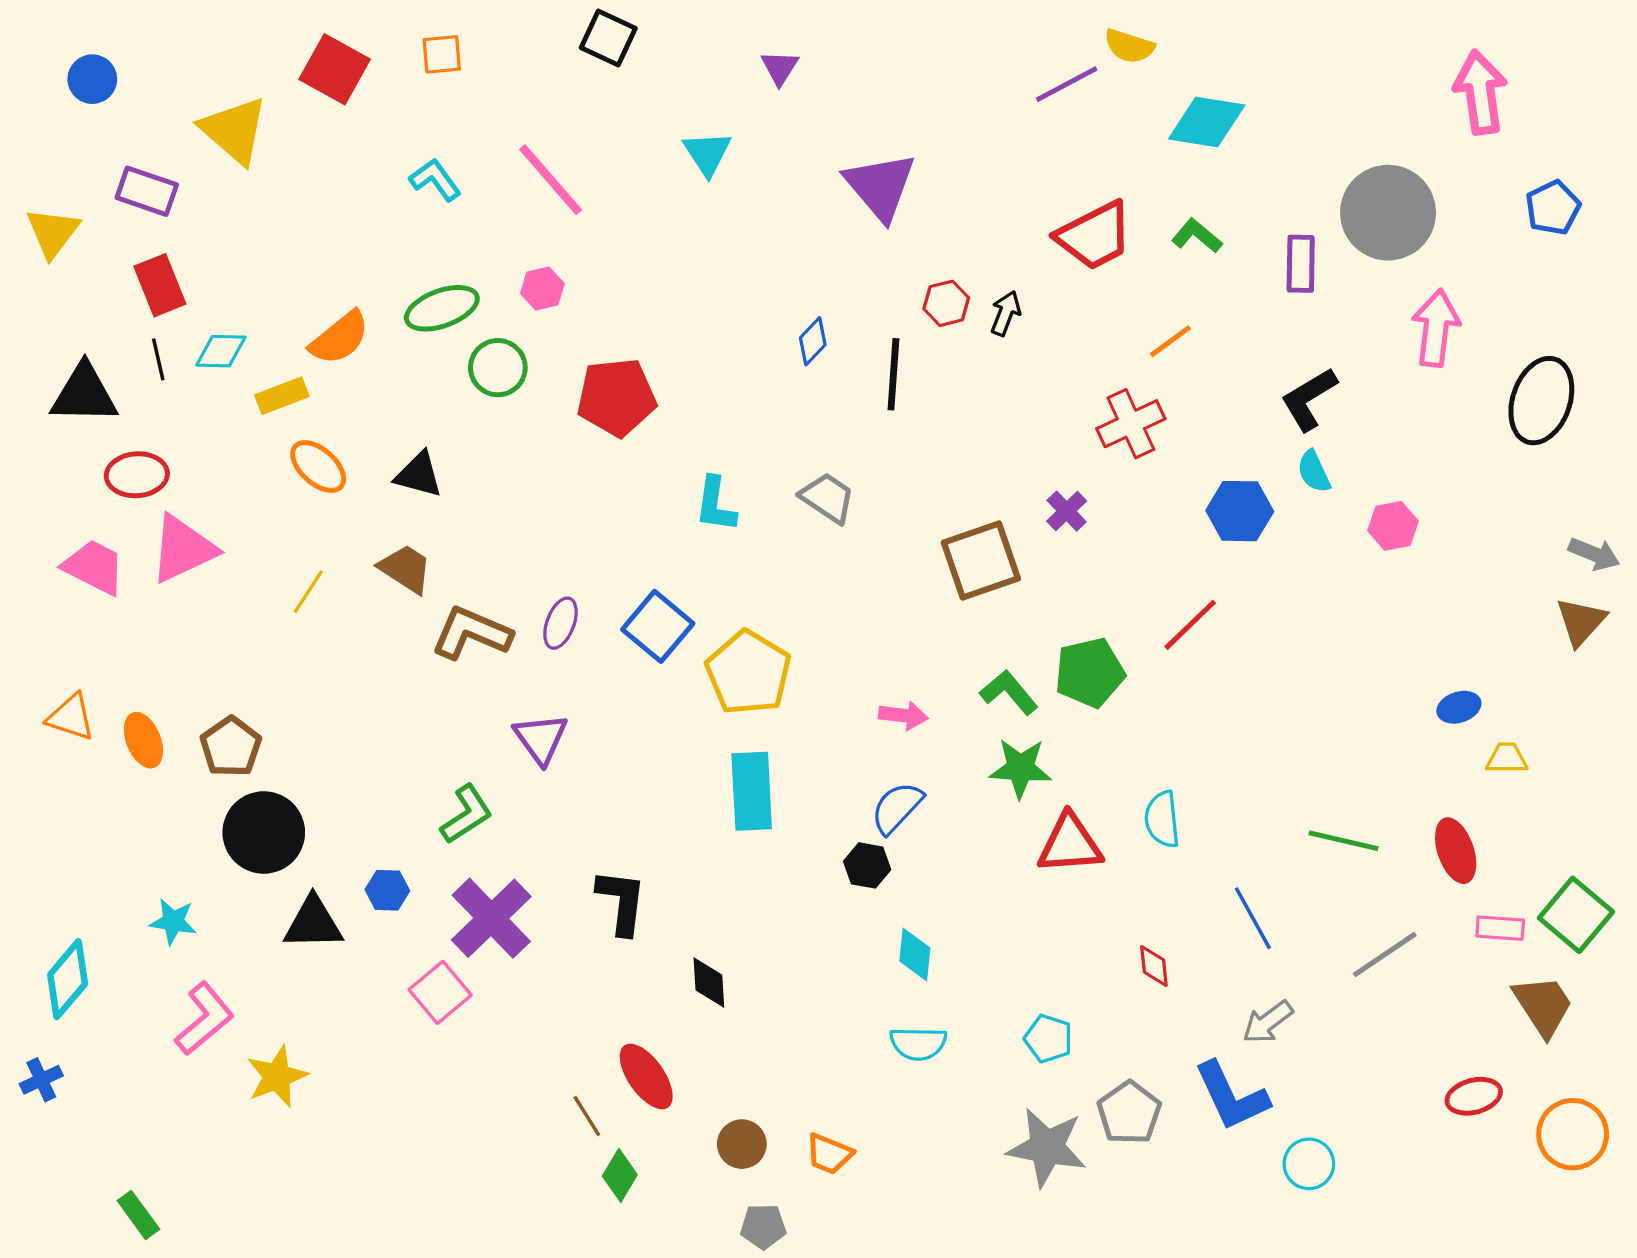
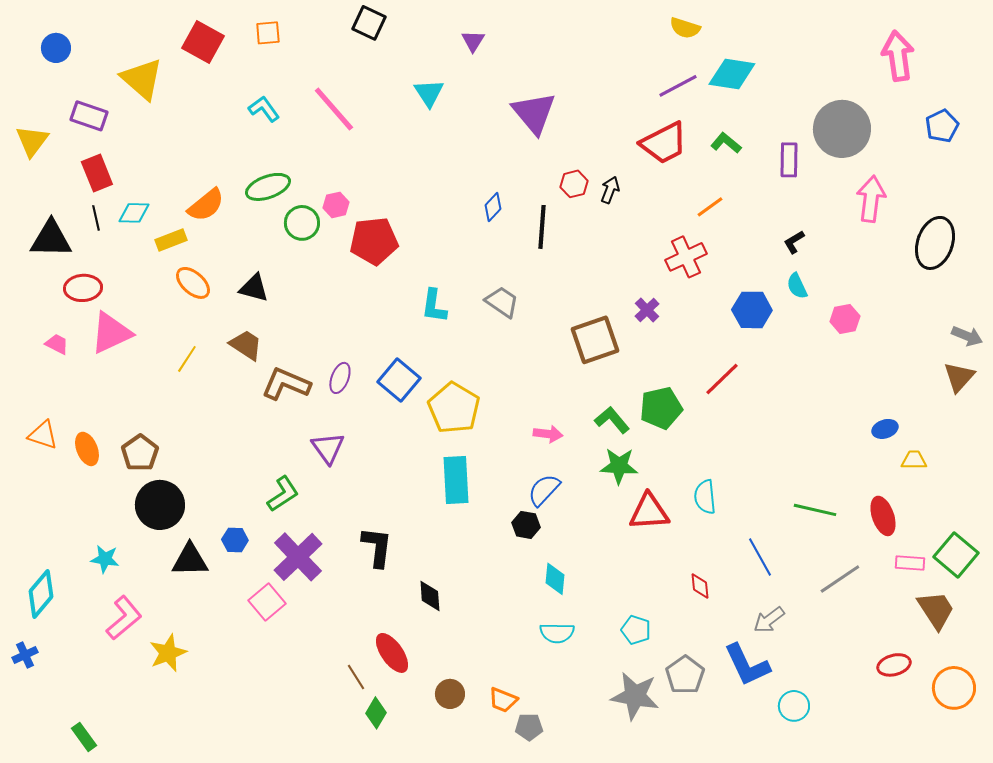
purple line: (1067, 84) -> (678, 86), moved
pink hexagon: (542, 288) -> (336, 205), moved
black L-shape: (1309, 399) -> (794, 242), size x0.6
pink trapezoid: (94, 567) -> (57, 344), size x0.6
gray pentagon: (763, 1226) -> (529, 727), moved

